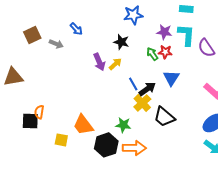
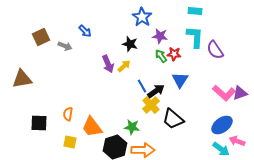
blue star: (133, 15) -> (142, 17), turned -30
purple star: (164, 32) -> (160, 36), moved
orange semicircle: (39, 112) -> (68, 114), moved

